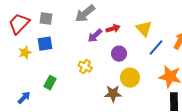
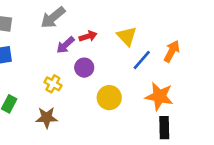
purple circle: (119, 54) -> (84, 68), moved
brown star: (113, 94) -> (47, 118), moved

